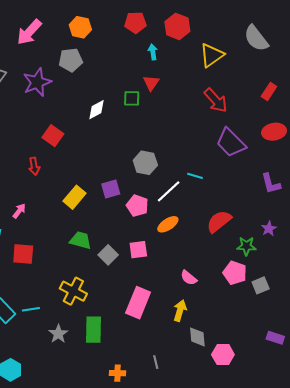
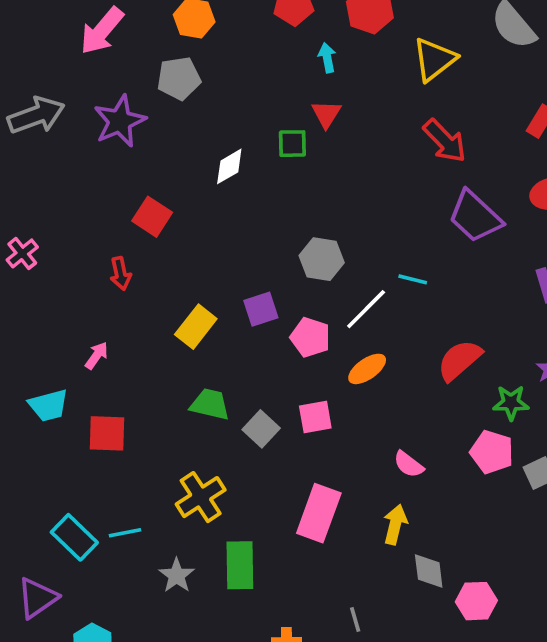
yellow cross: (73, 291) -> (201, 497), turned 32

